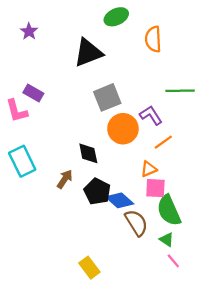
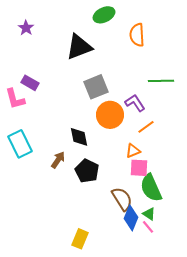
blue diamond: (120, 200) -> (131, 218), moved, turned 70
pink line: (173, 261) -> (148, 227), moved
yellow rectangle: (89, 268) -> (80, 239), turned 60

